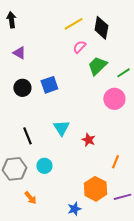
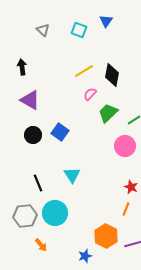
purple triangle: (19, 53) -> (30, 100), size x1.5
blue square: (49, 85) -> (60, 132), turned -36
red star: (88, 140) -> (131, 187), moved
cyan circle: (44, 166) -> (55, 213), size x1.6

